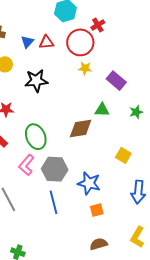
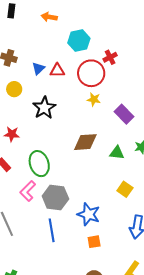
black star: (36, 81) -> (44, 108), turned -30
green triangle: (102, 110) -> (117, 153), moved
brown diamond: (81, 128) -> (85, 142), moved

